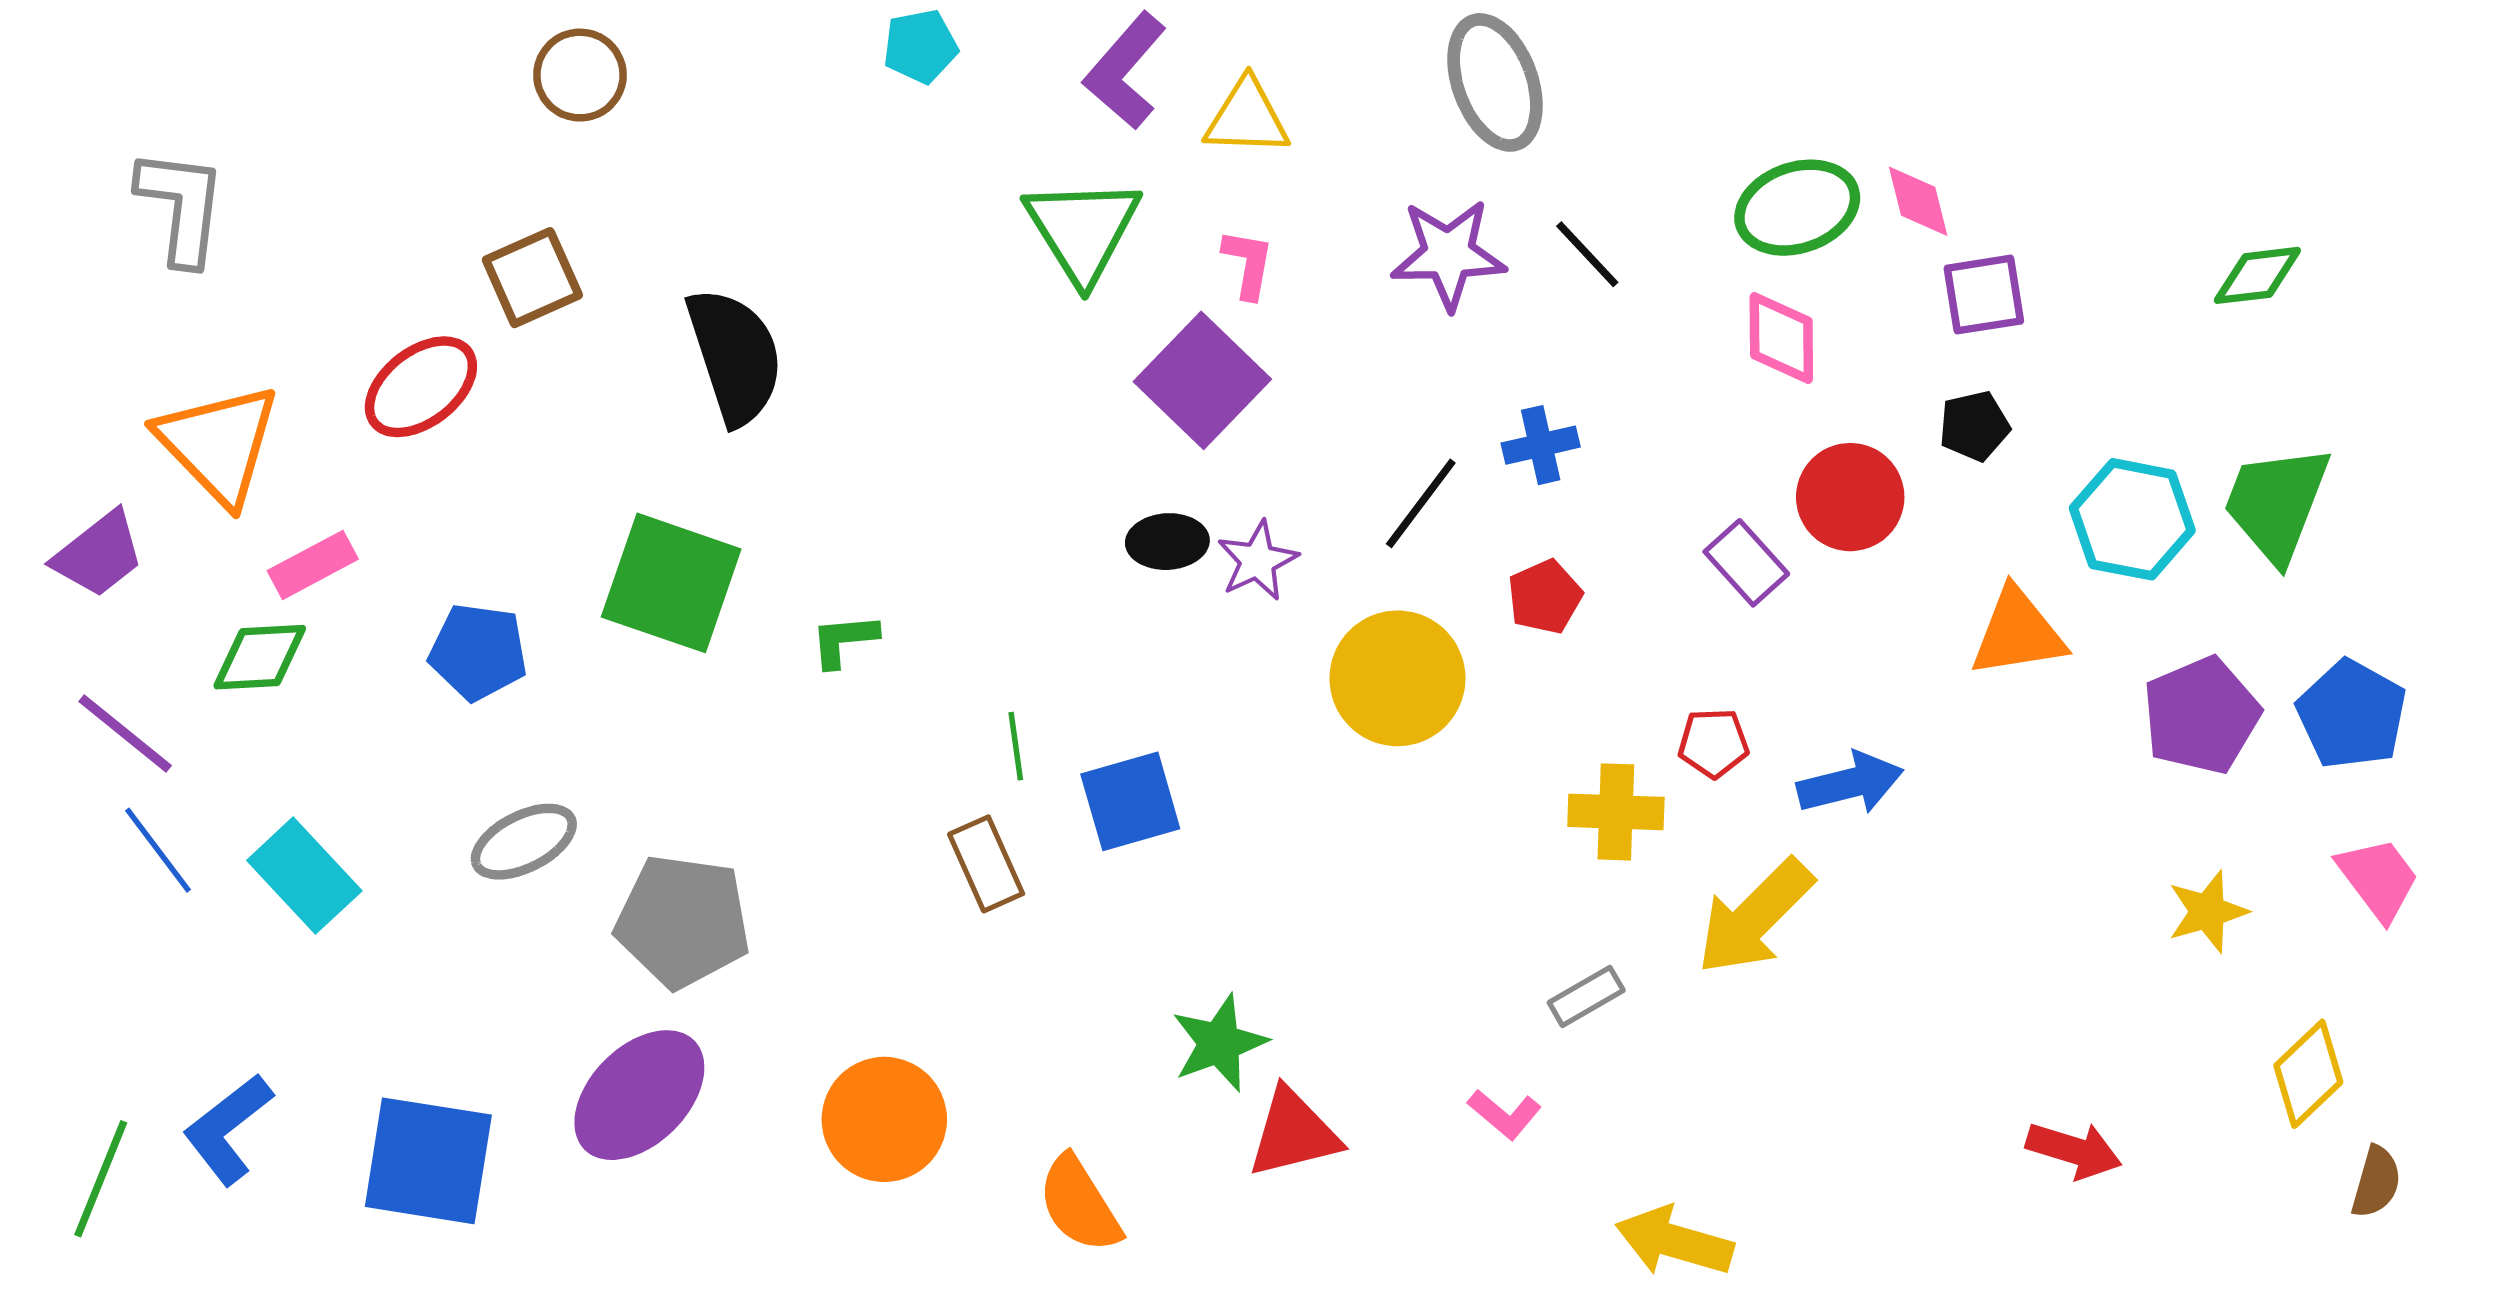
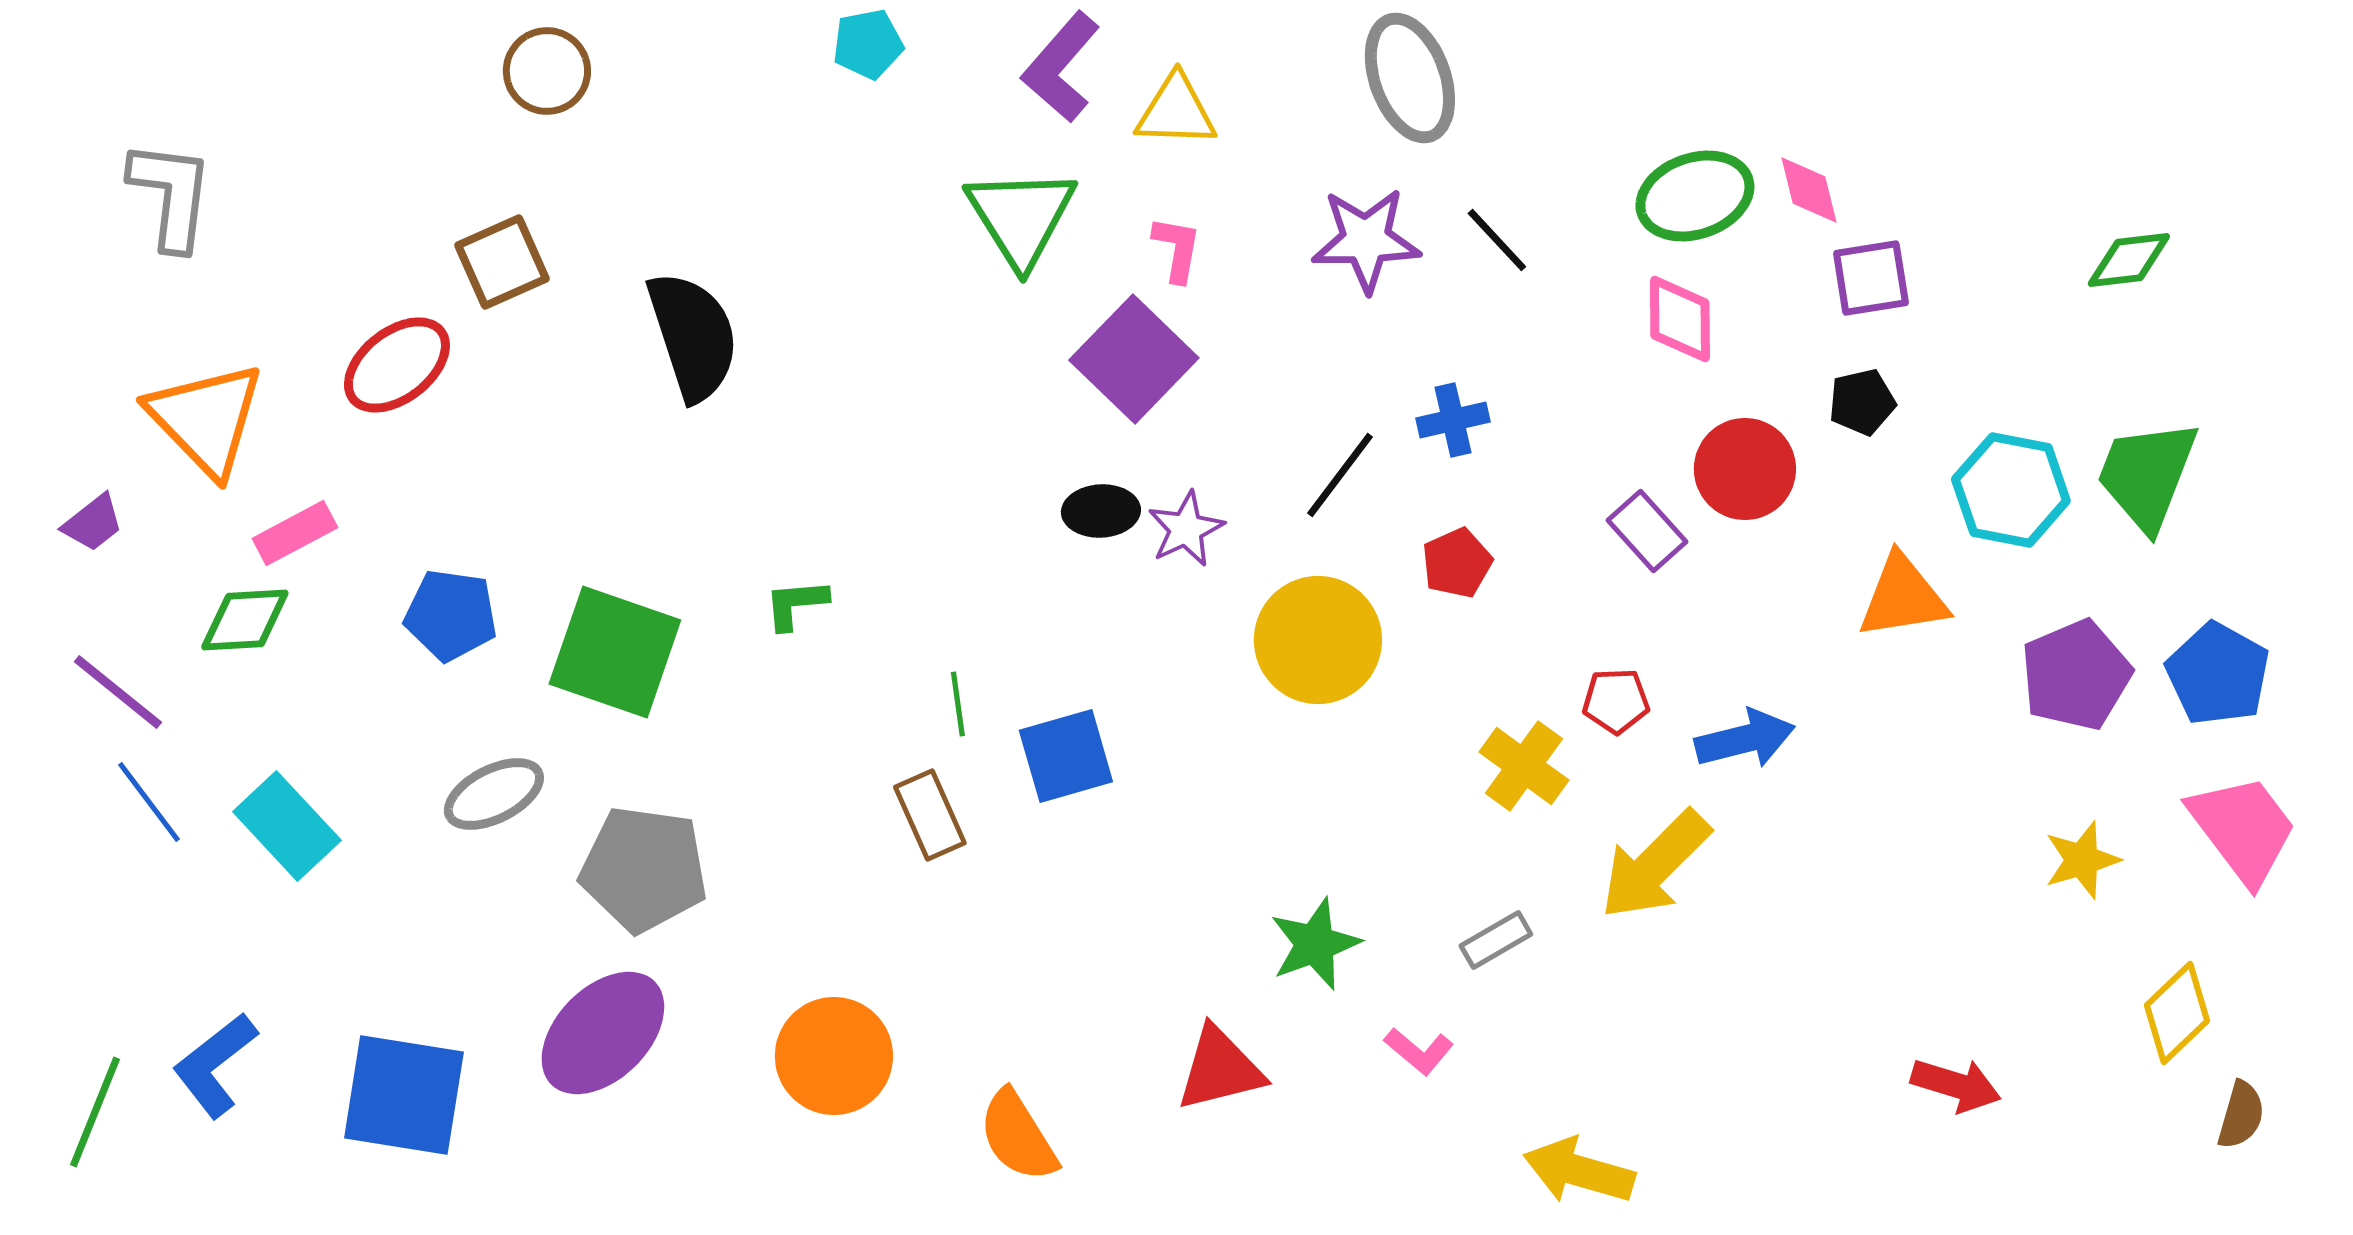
purple trapezoid: (99, 554) -> (93, 523), size x0.7
green square: (671, 583) -> (615, 652), moved
yellow cross: (1616, 812) -> (1524, 766), turned 34
pink trapezoid: (2378, 879) -> (2243, 829), size x1.4
green star: (1219, 1043) -> (1315, 944), moved

